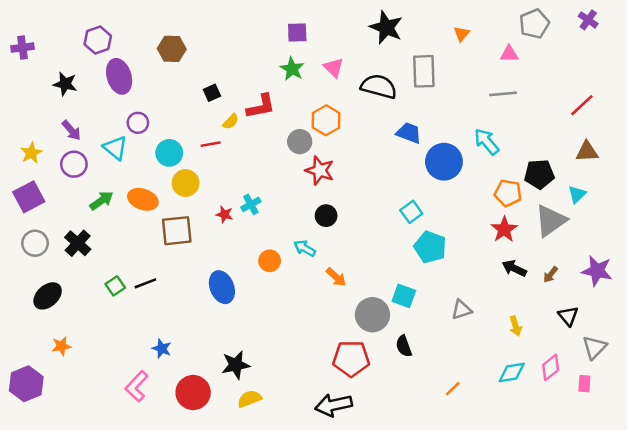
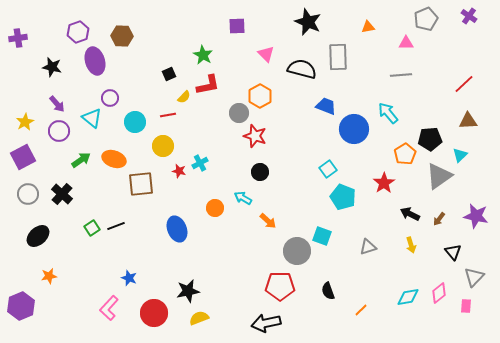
orange triangle: (462, 34) -> (368, 27), turned 40
brown hexagon: (172, 49) -> (122, 36), moved
green star: (292, 69) -> (203, 55), moved
yellow circle: (186, 183) -> (163, 146), moved
orange pentagon: (508, 193) -> (405, 154), turned 30
red star: (504, 229) -> (384, 183), moved
yellow arrow: (515, 326) -> (411, 245), moved
black semicircle: (404, 346) -> (328, 291), moved

